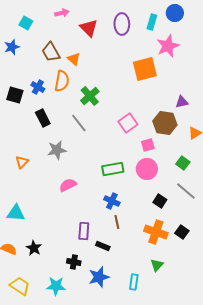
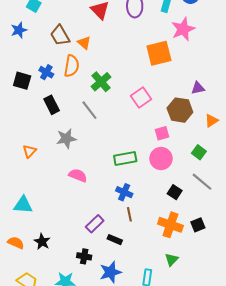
pink square: (128, 123) -> (141, 97), moved
pink semicircle: (68, 185) -> (78, 175), turned 48
purple rectangle: (84, 231) -> (95, 224), turned 42
black square: (182, 232) -> (198, 225), turned 32

